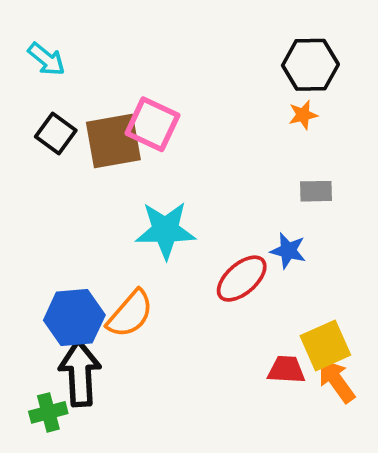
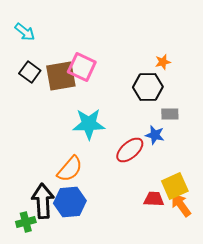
black hexagon: (310, 65) -> (148, 87), moved
gray rectangle: (316, 191) -> (170, 114), moved
blue hexagon: (74, 318) -> (70, 202), moved

